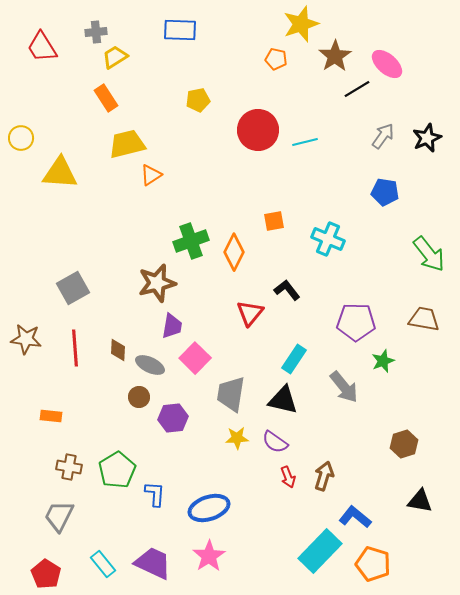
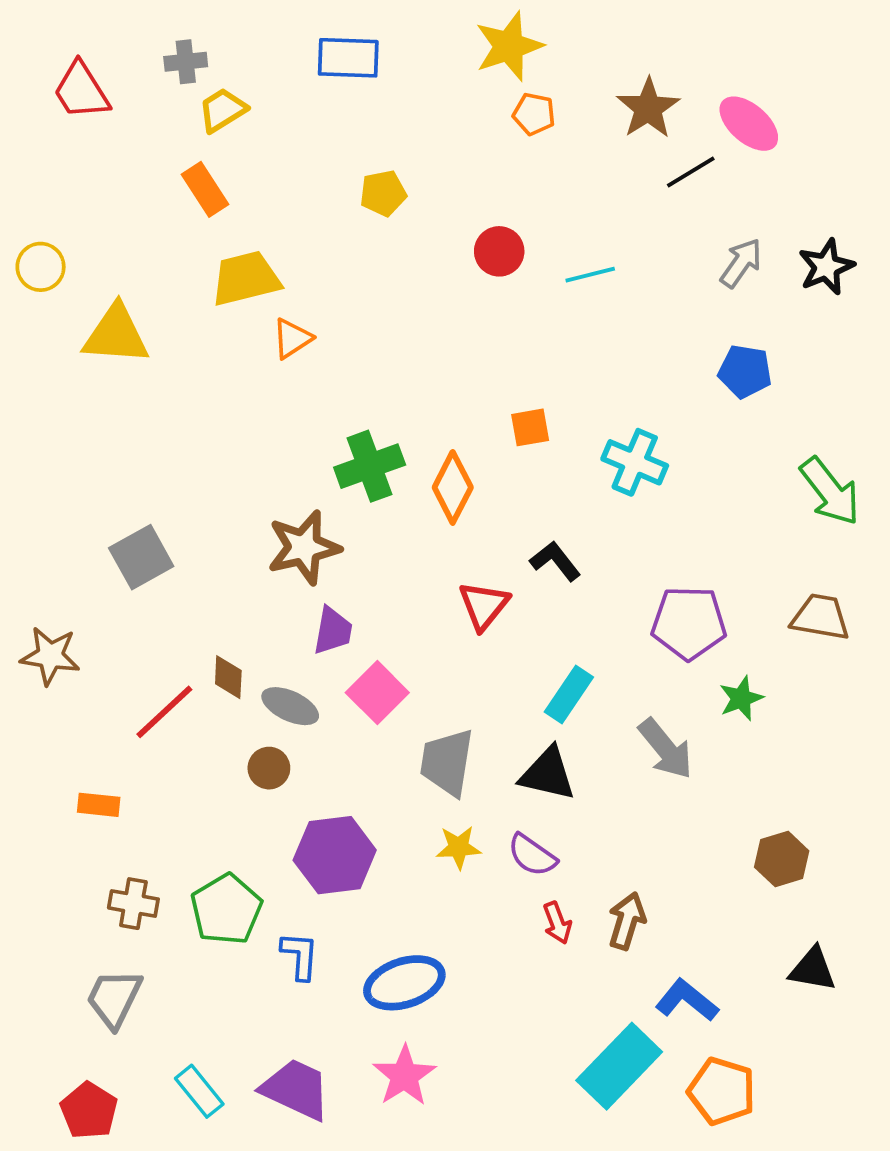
yellow star: (301, 24) -> (509, 46), moved
red circle: (258, 130) -> (499, 251), size x0.6
red line: (75, 348) -> (164, 712), moved, turned 51
purple hexagon: (173, 418) -> (335, 855), moved, size x1.4

